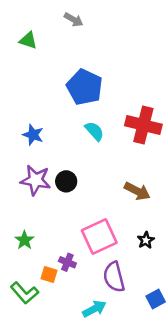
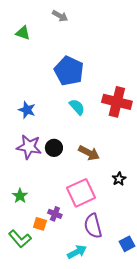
brown arrow: (137, 191) -> (89, 153), moved
black star: (146, 240) -> (119, 179), moved

